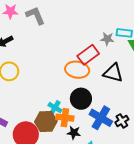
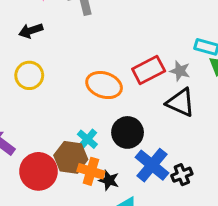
gray star: (107, 39) -> (180, 71), moved
orange ellipse: (77, 70) -> (104, 85), moved
orange cross: (65, 118) -> (91, 171), moved

